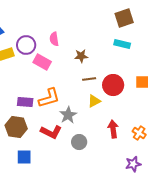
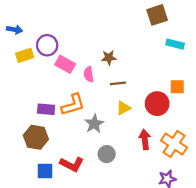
pink semicircle: (54, 39) -> (89, 74), moved
cyan rectangle: (122, 44) -> (175, 44), moved
red circle: (113, 85) -> (157, 104), moved
red L-shape: (51, 132) -> (72, 164), moved
orange cross: (139, 133) -> (174, 144), size x1.6

